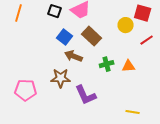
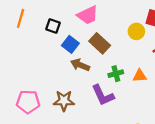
black square: (55, 11) -> (53, 26), moved
brown star: (61, 78) -> (64, 101), moved
purple L-shape: (86, 95) -> (103, 95), moved

